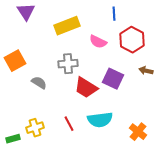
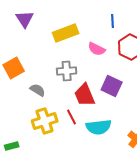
red trapezoid: (86, 88) -> (85, 95), turned 35
red line: (69, 124) -> (72, 117), moved
yellow cross: (35, 128) -> (45, 121), moved, size x1.4

